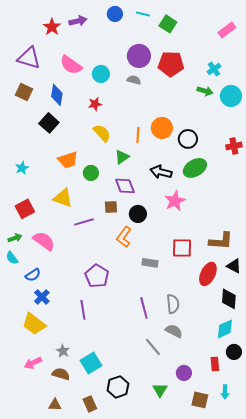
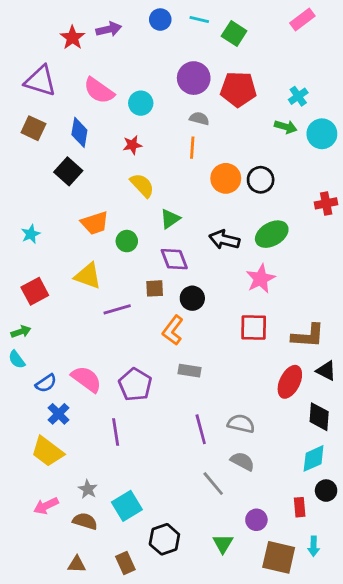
pink rectangle: (227, 30) -> (302, 20), moved
gray semicircle: (134, 80) -> (199, 118), moved
orange line: (138, 135) -> (192, 148), moved
black circle: (188, 139) -> (261, 180), moved
pink star: (175, 201) -> (261, 279), moved
pink semicircle: (44, 241) -> (86, 379), moved
red square: (182, 248) -> (254, 327), moved
gray rectangle: (150, 263) -> (190, 371), moved
gray semicircle: (173, 304) -> (241, 424), turned -72
brown square: (200, 400) -> (279, 557), size x1.4

